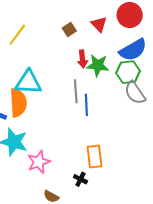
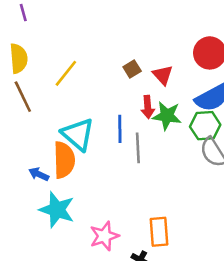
red triangle: (99, 24) -> (163, 75), moved
cyan triangle: (28, 82) -> (78, 134), turned 36
blue line: (86, 105) -> (120, 129), moved
pink star: (39, 162) -> (104, 236), moved

